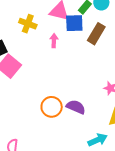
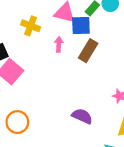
brown rectangle: (96, 34) -> (88, 51), moved
orange circle: (52, 107) -> (17, 122), moved

